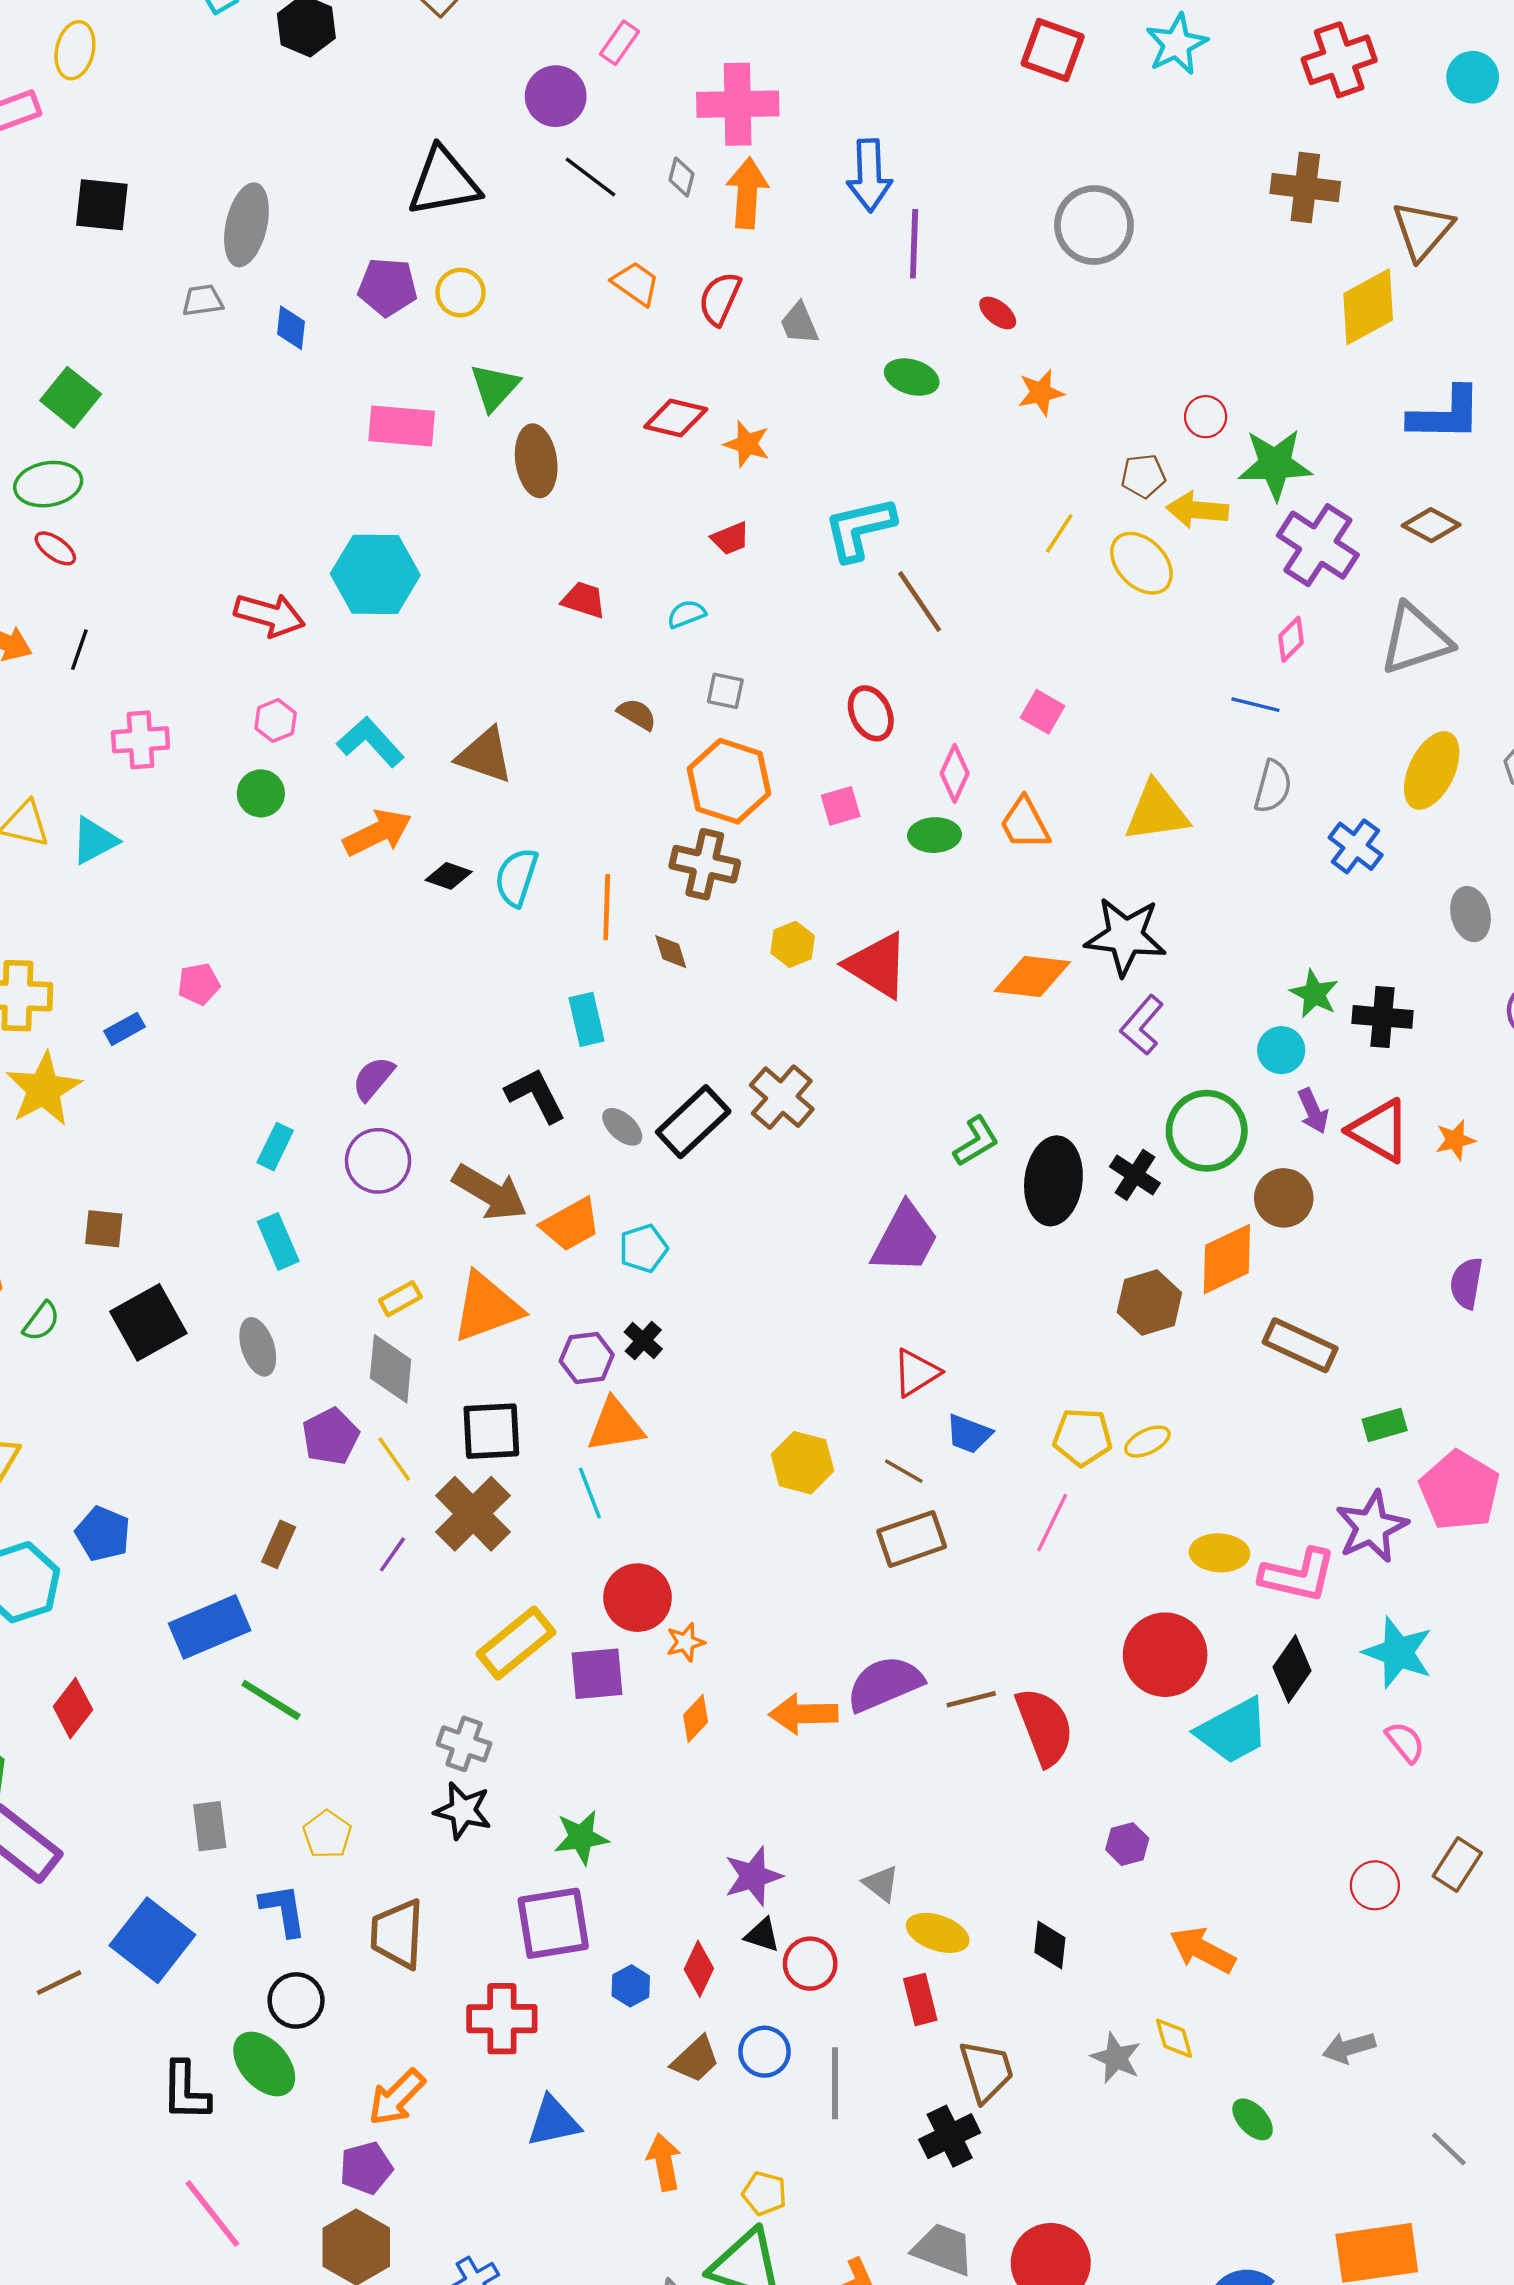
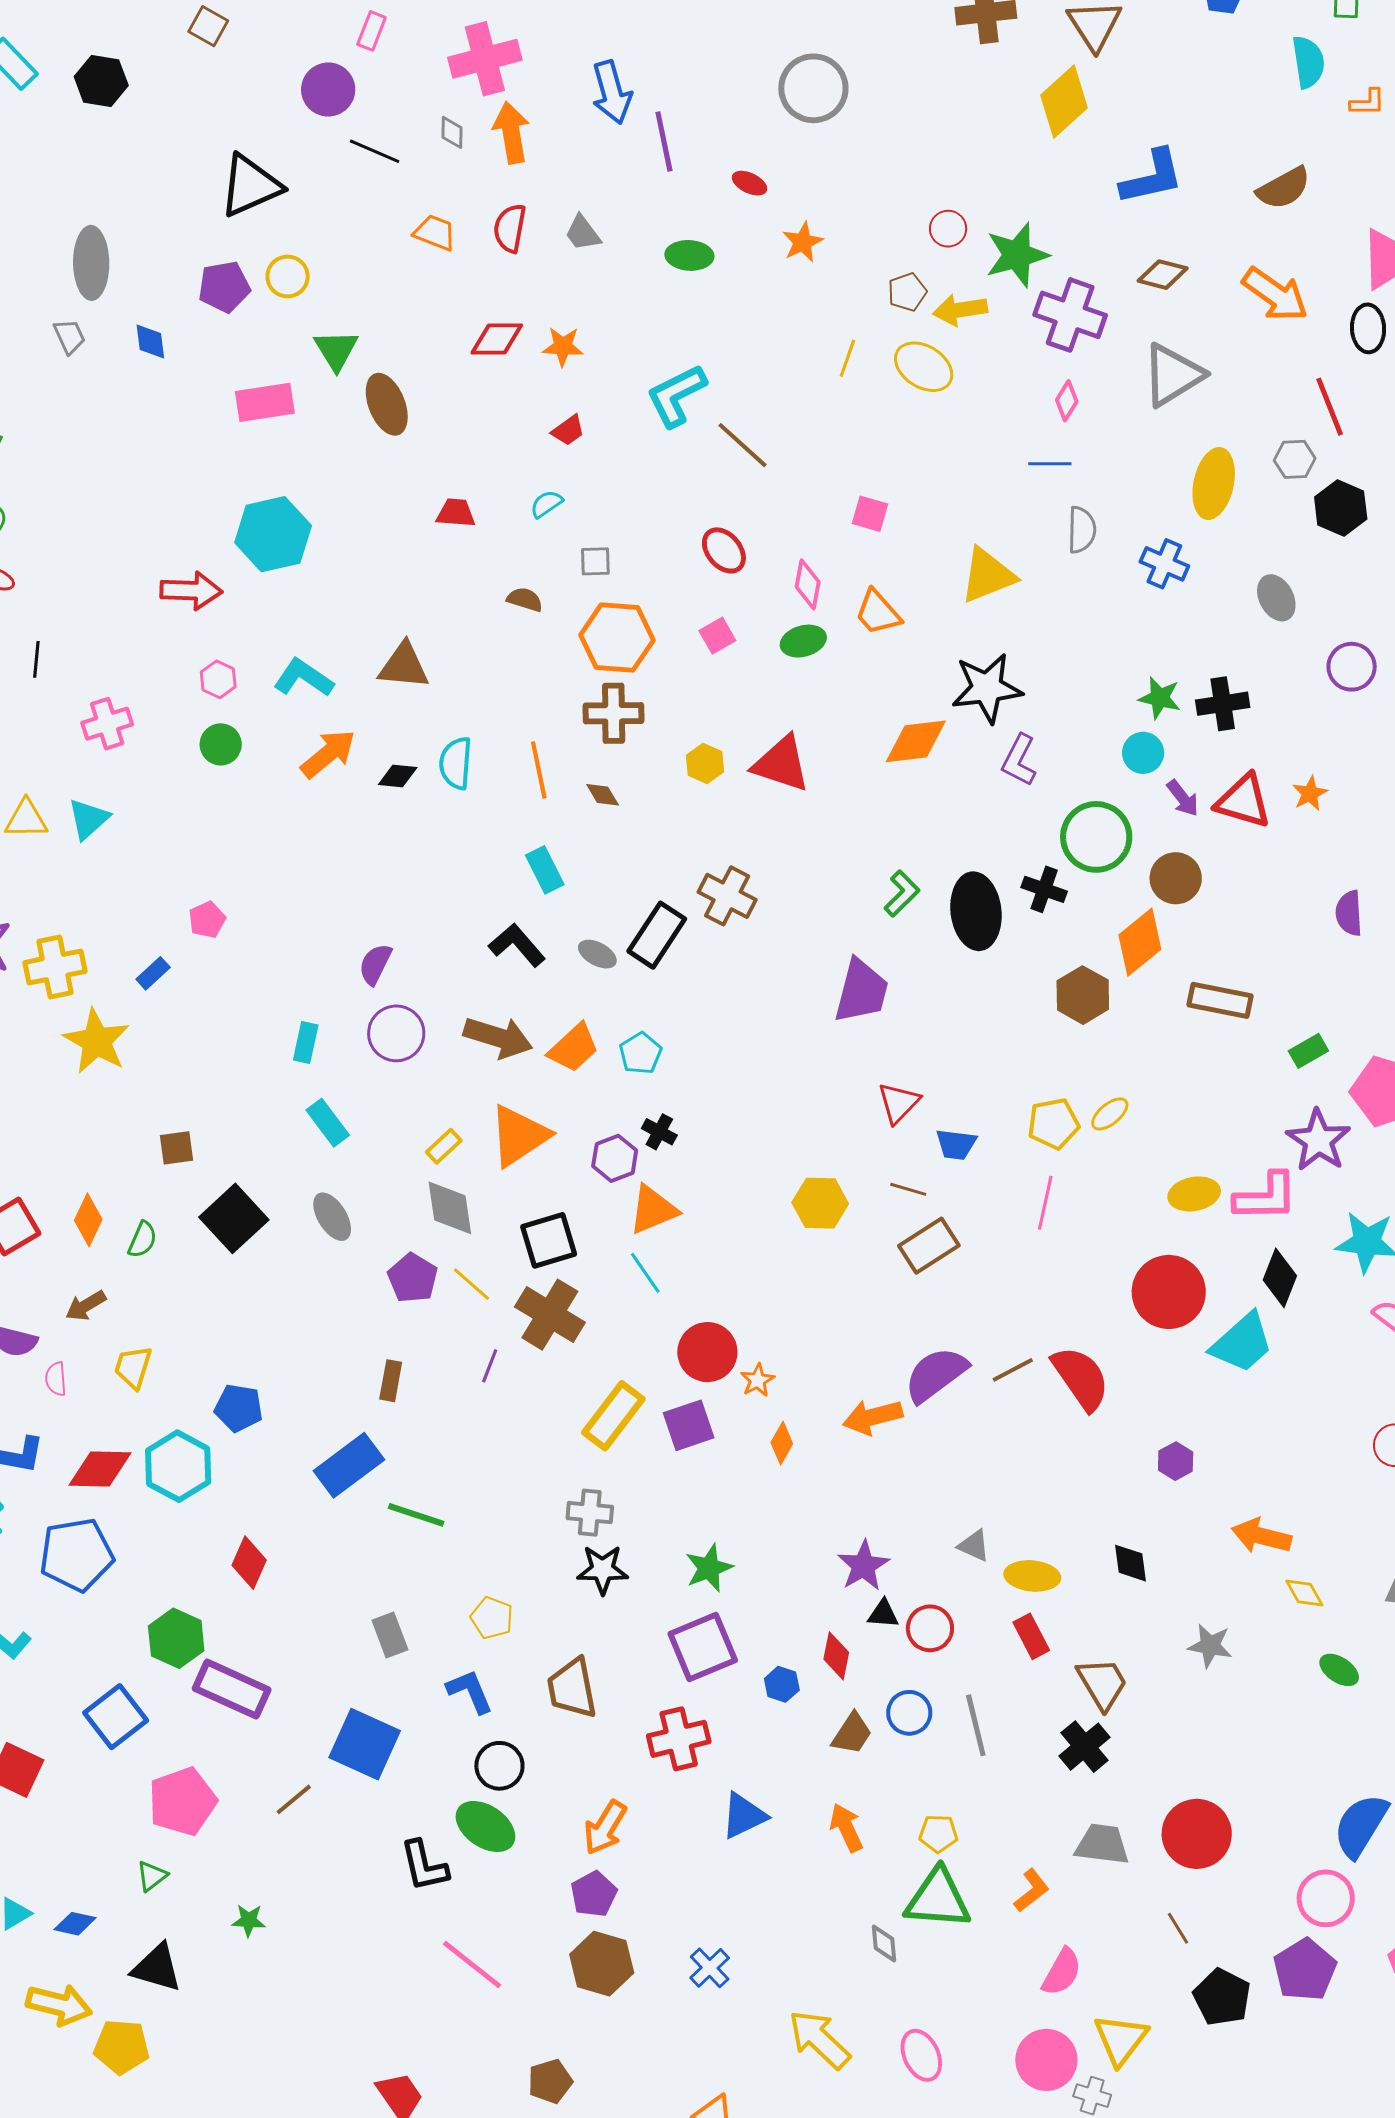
gray trapezoid: (203, 301) -> (69, 336), turned 87
yellow diamond: (1174, 2038) -> (1304, 1593), moved

